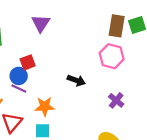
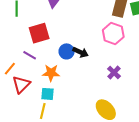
red square: (28, 62) -> (39, 33), size x1.5
blue circle: (19, 76) -> (67, 51), moved

